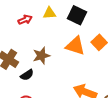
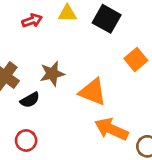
orange triangle: (75, 46) -> (93, 92), moved

